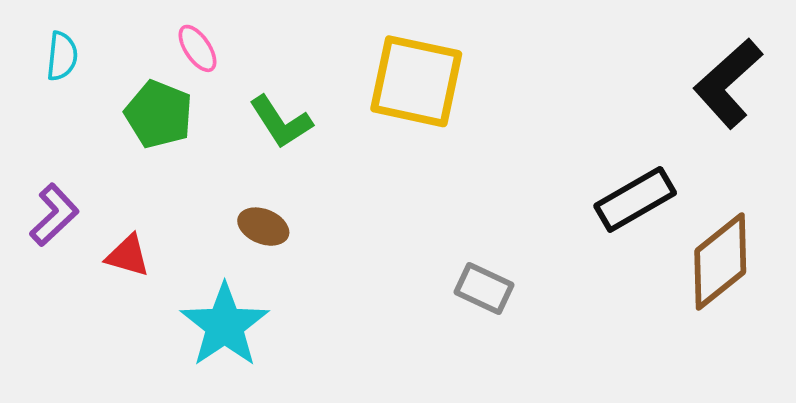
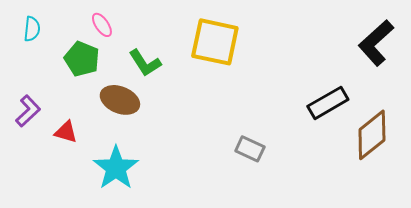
brown ellipse: (263, 227) -> (120, 100), moved, size x1.5

